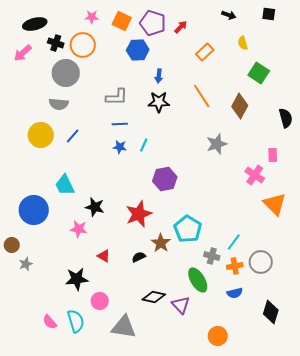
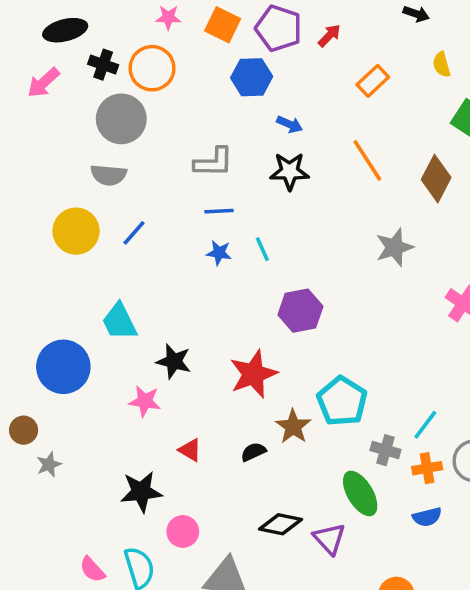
blue arrow: (159, 76) -> (290, 124), turned -72
cyan line: (144, 145) -> (262, 249), turned -48

